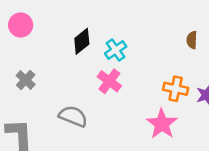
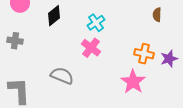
black diamond: (82, 41) -> (54, 16), moved
gray cross: (26, 80) -> (15, 41), moved, turned -35

